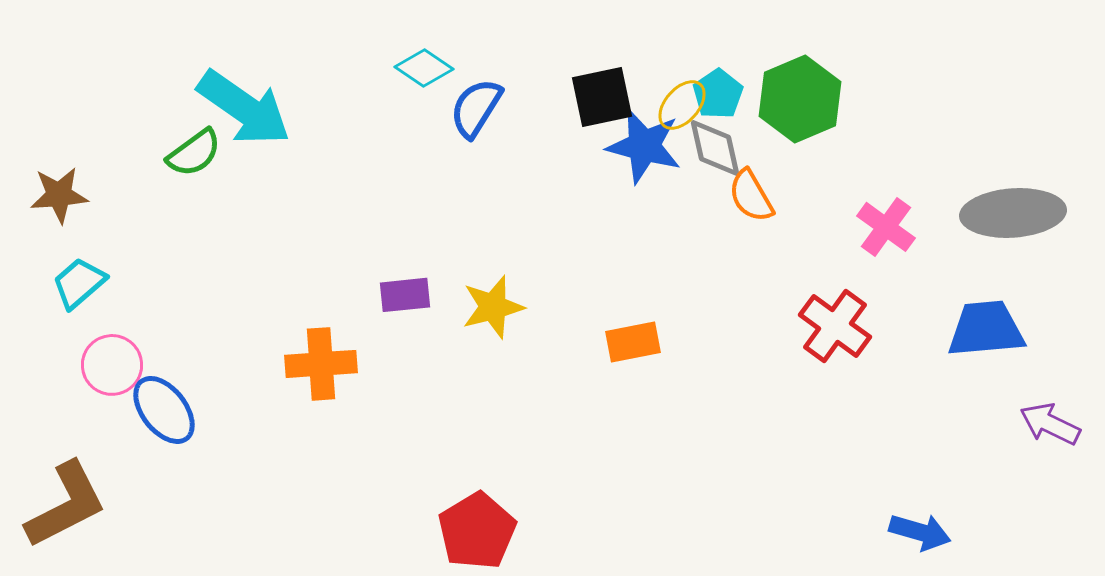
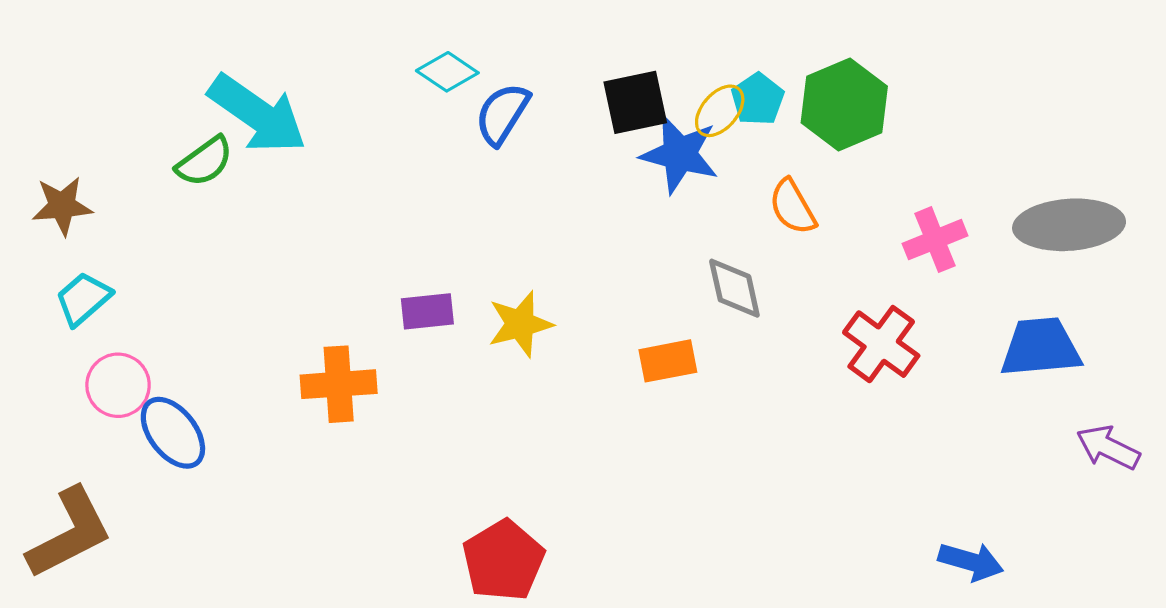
gray diamond: (715, 148) -> (734, 288), moved
pink cross: (886, 227) -> (935, 240), turned 32

